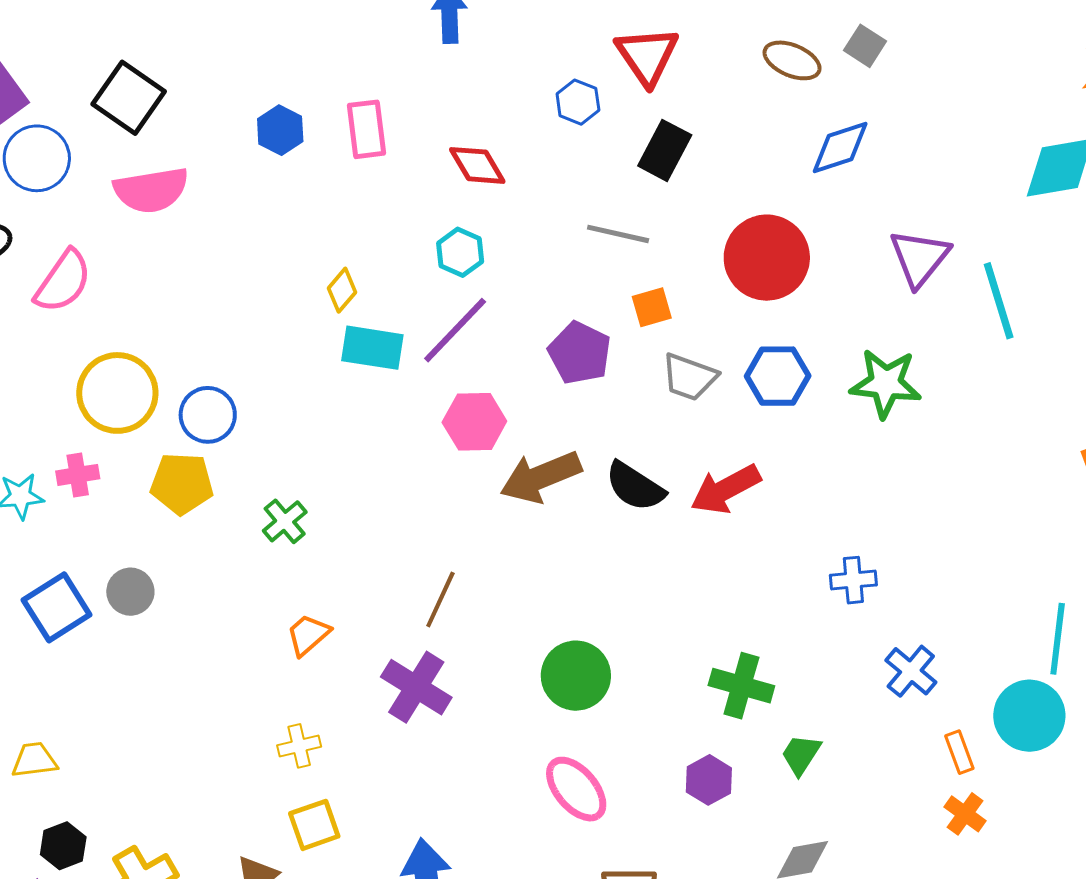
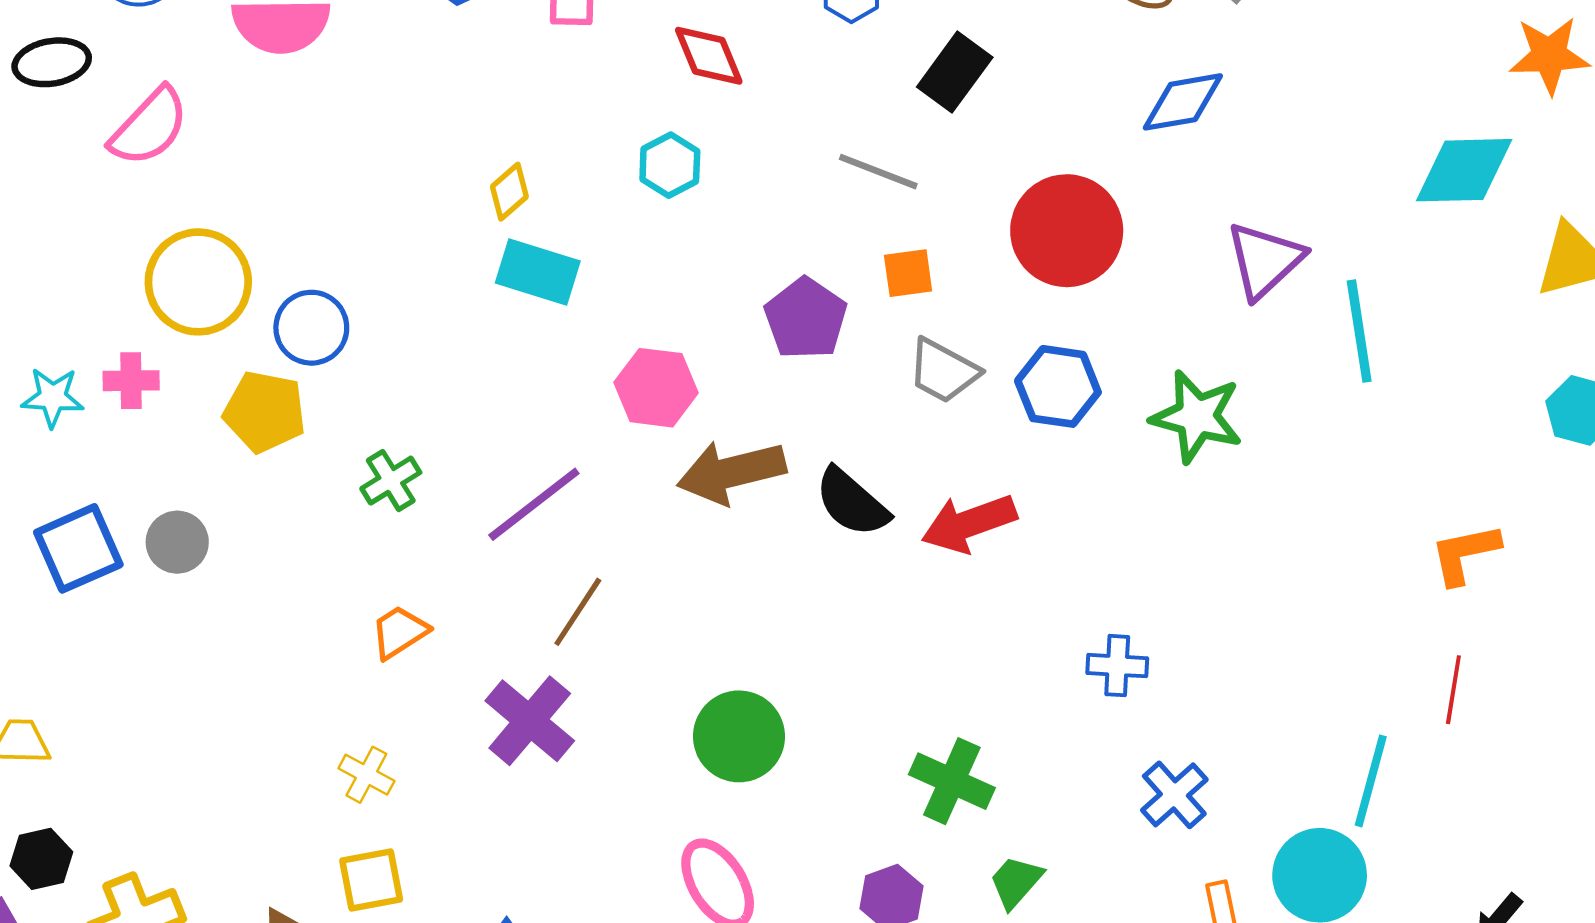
purple line: (455, 330) -> (534, 504), moved
yellow cross: (299, 746) -> (366, 775), turned 33

